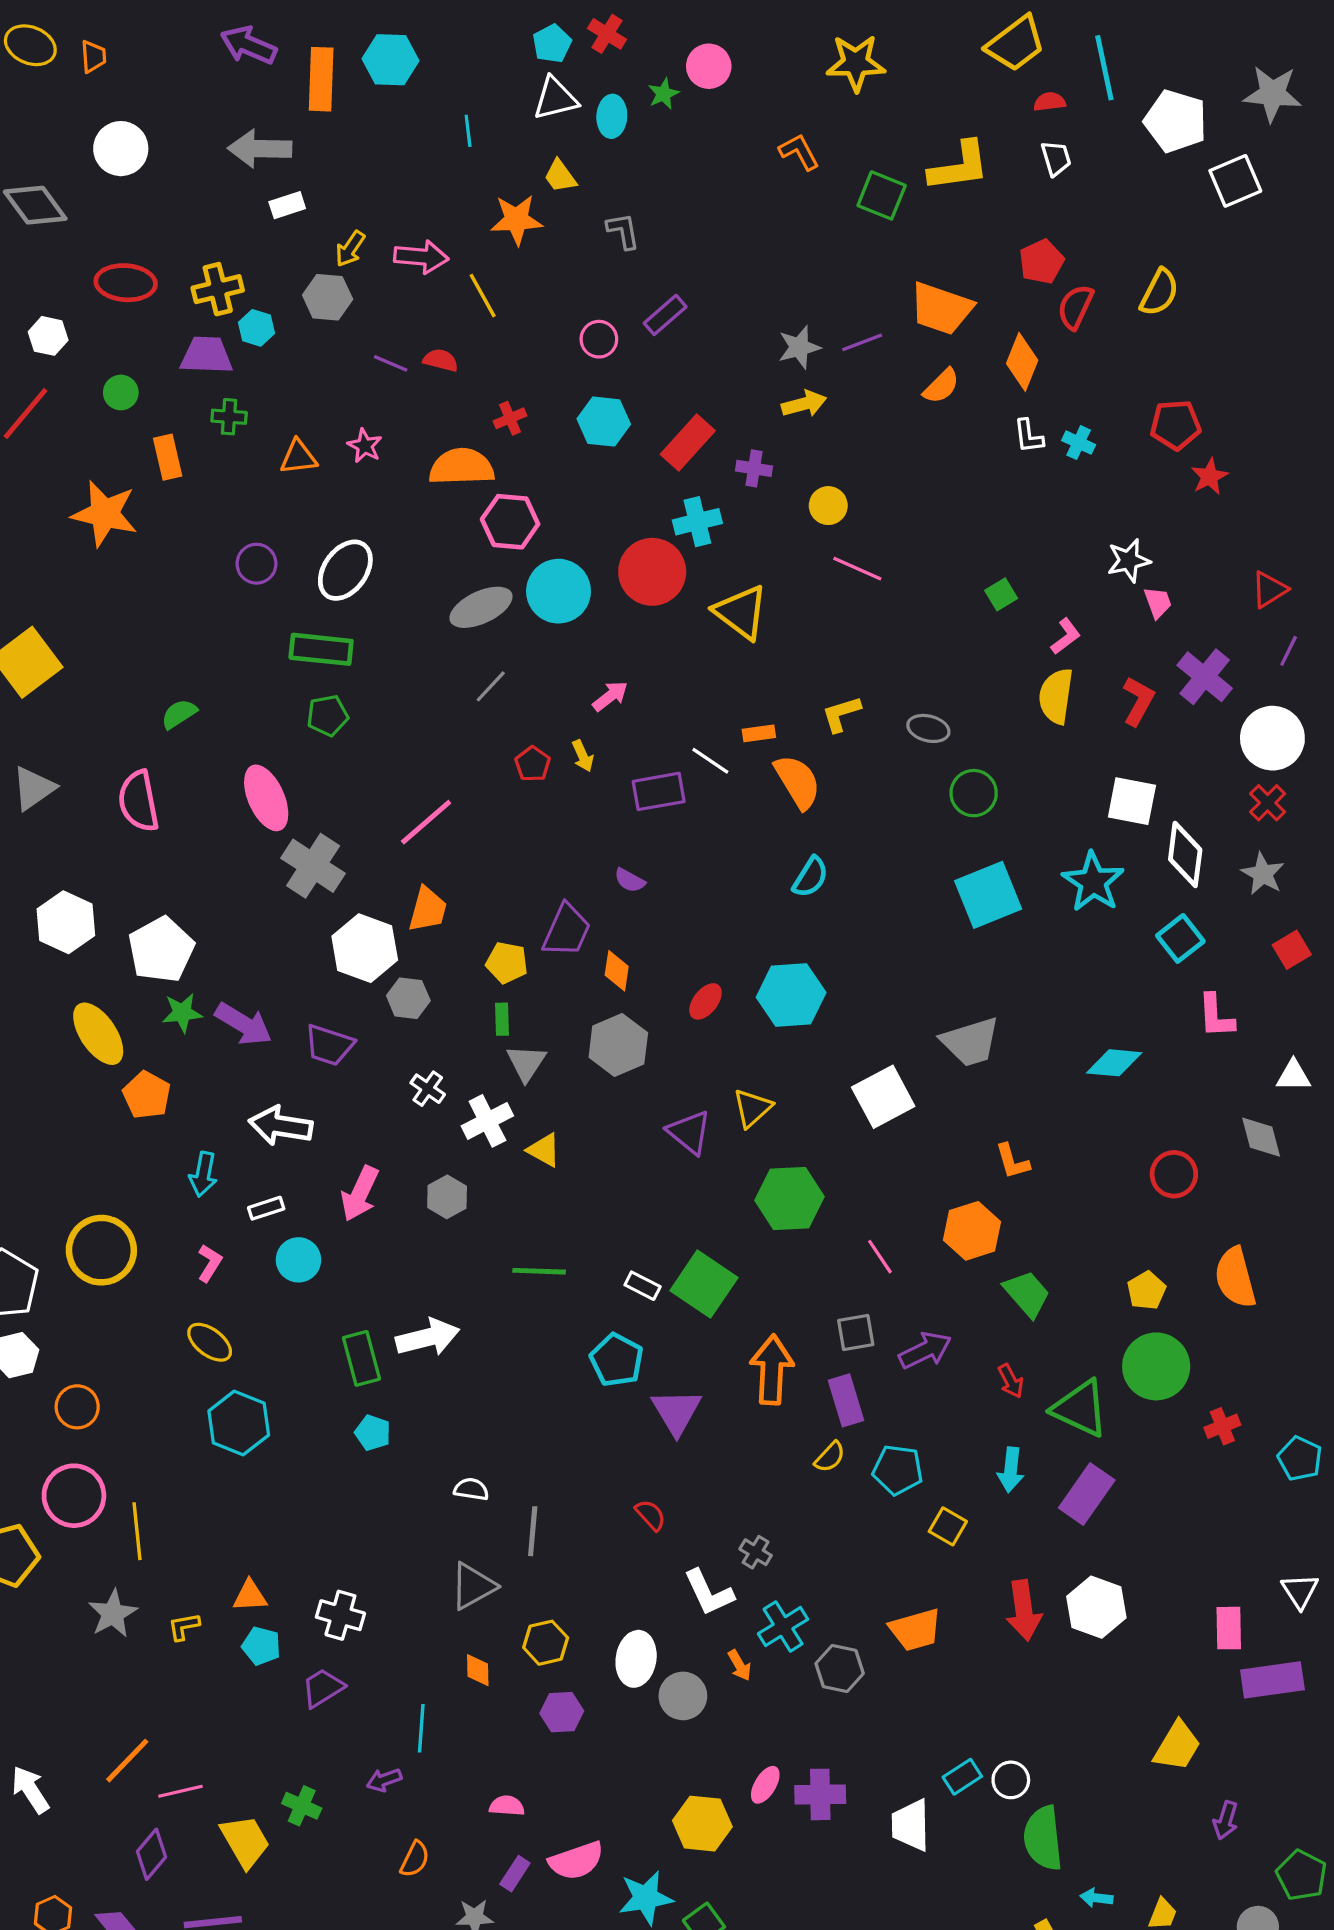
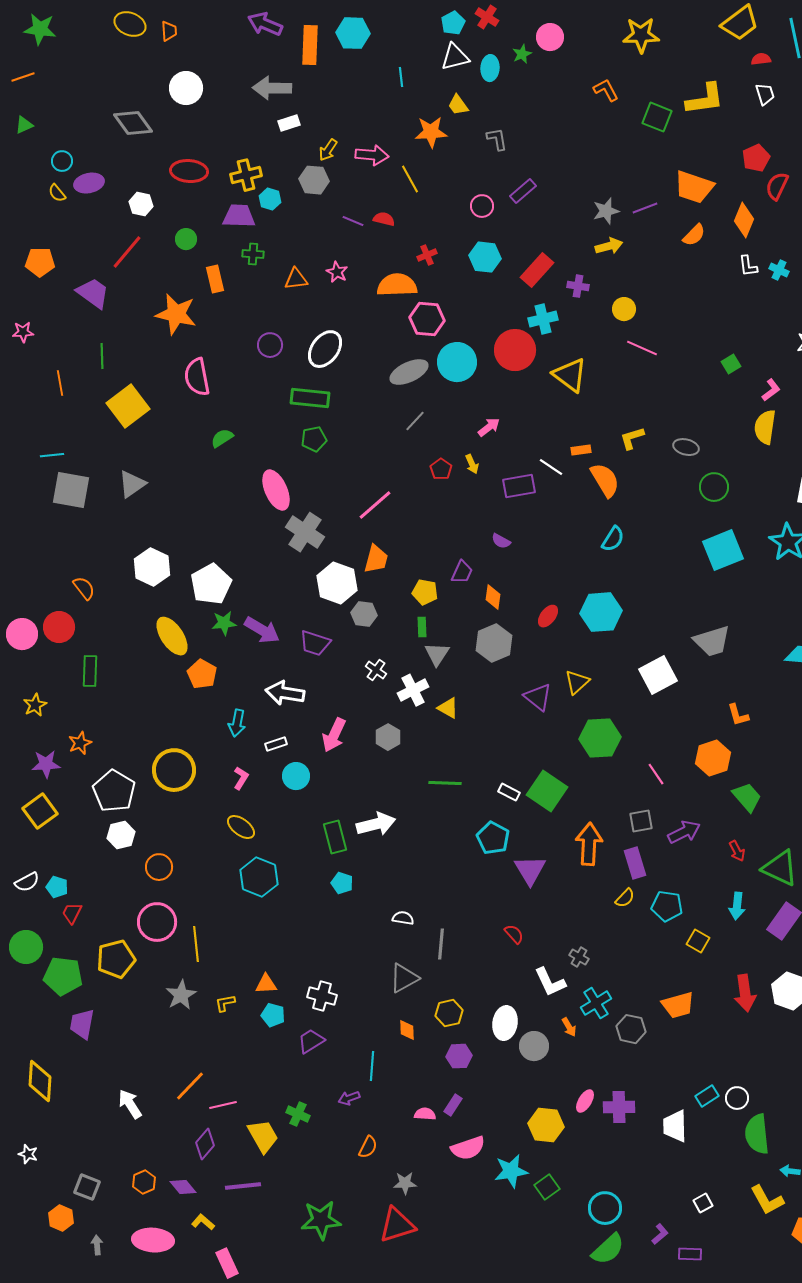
pink semicircle: (139, 801) -> (197, 377), moved
purple trapezoid: (567, 930) -> (462, 572), size x0.7
purple rectangle: (515, 1874) -> (453, 1105), moved

